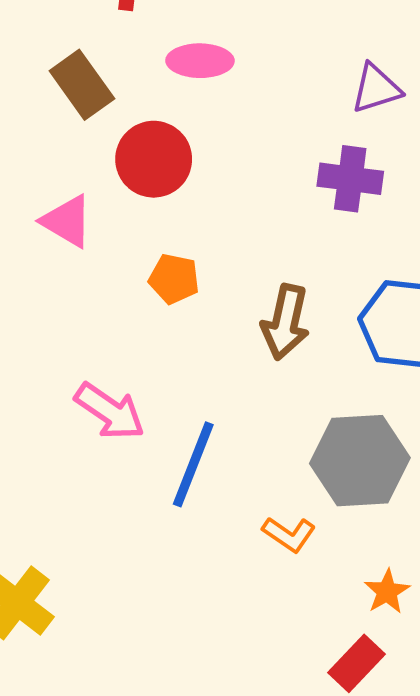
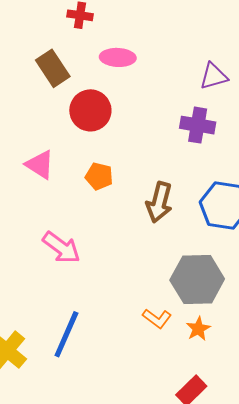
pink triangle: (67, 221) -> (40, 165), moved
blue line: (193, 464) -> (66, 334), moved
orange star: (387, 592) -> (198, 329), moved

